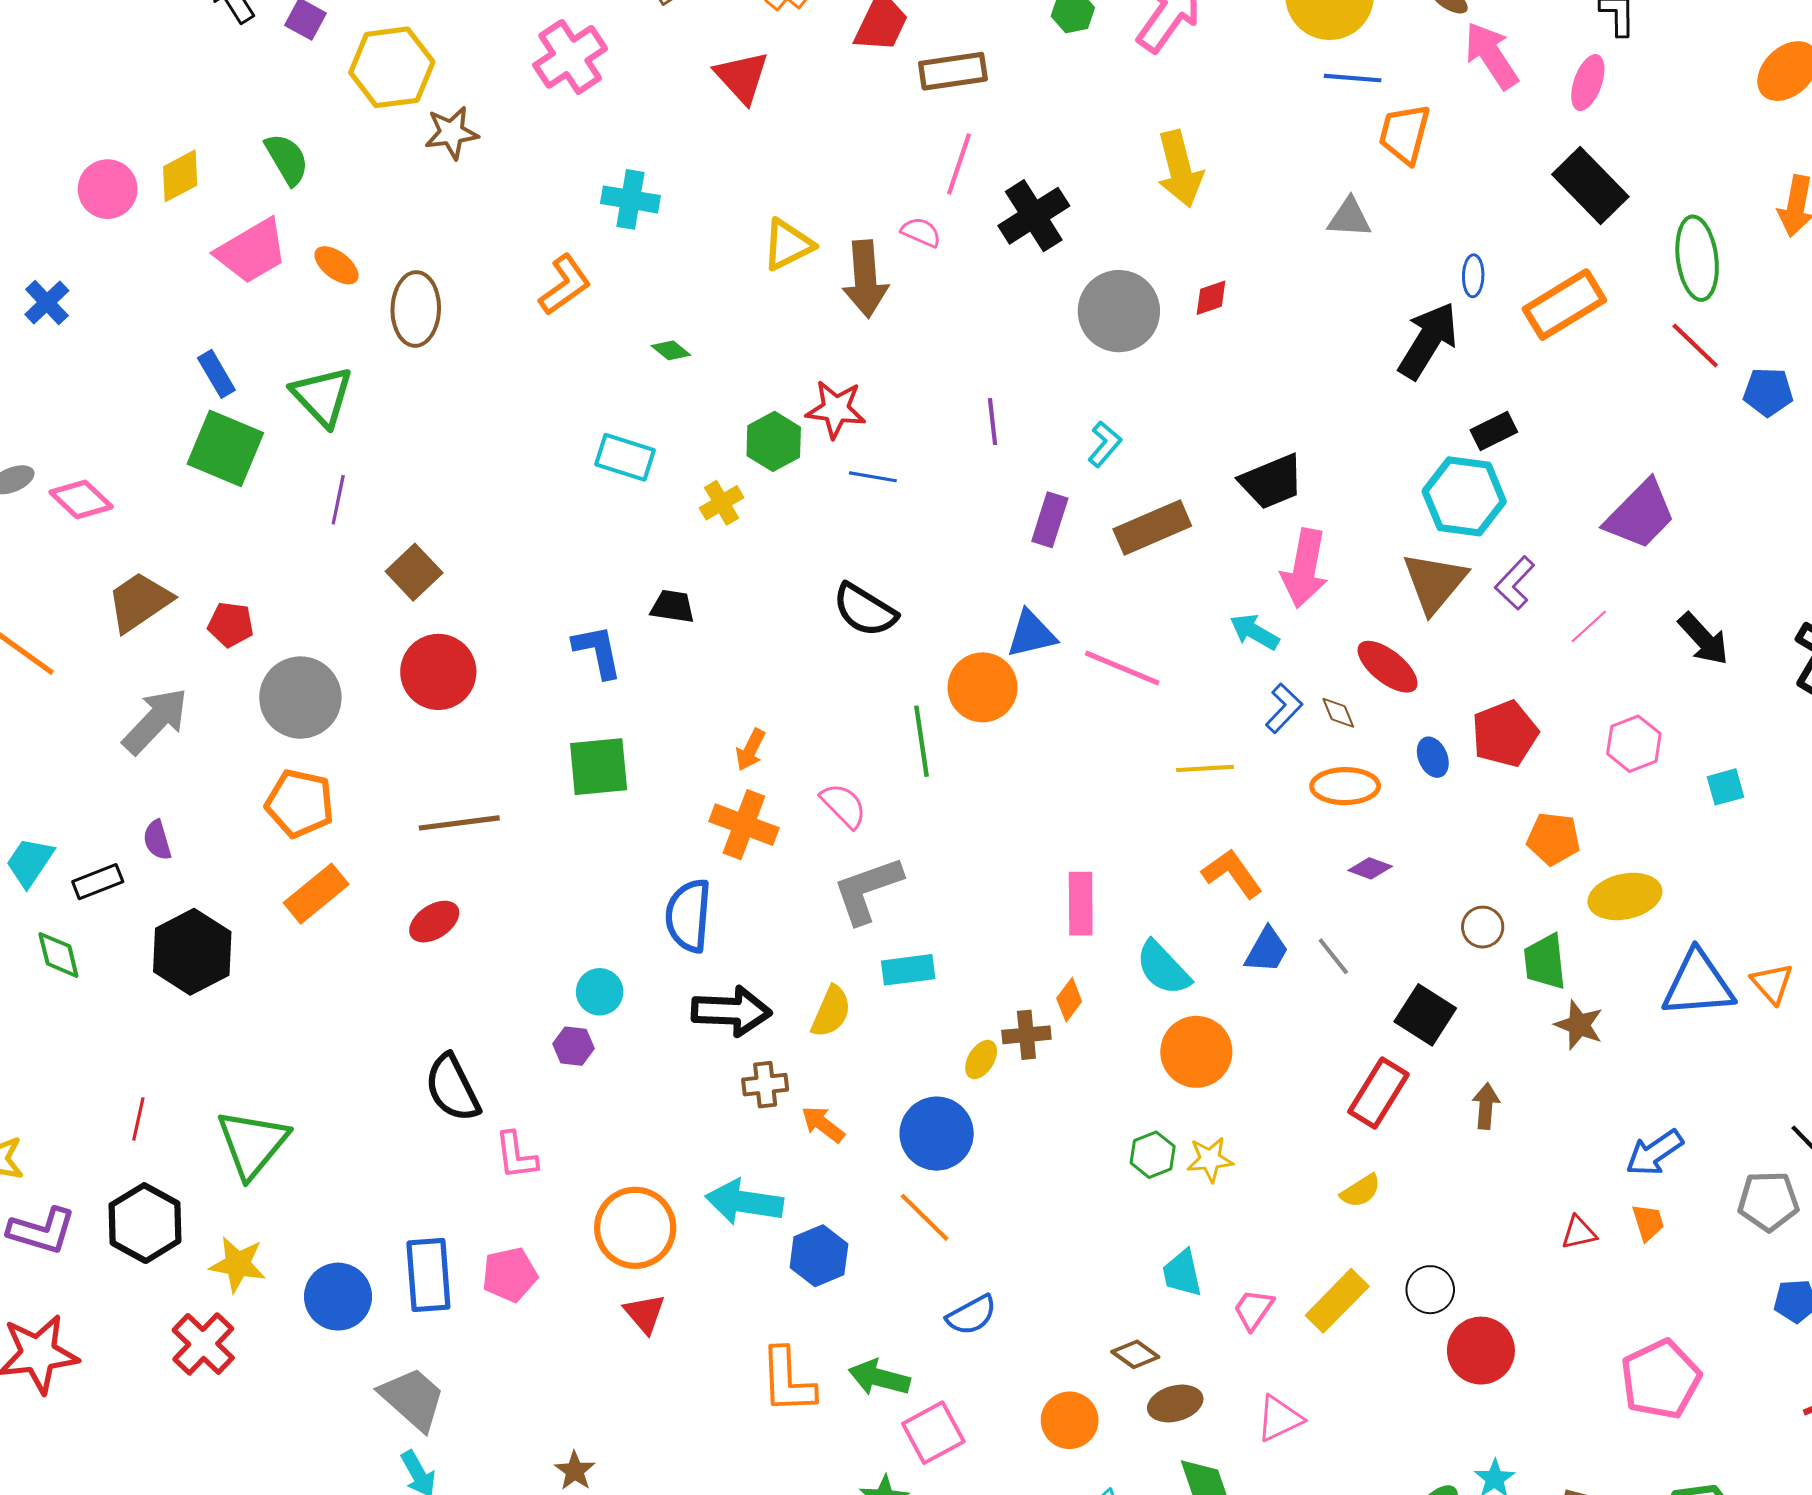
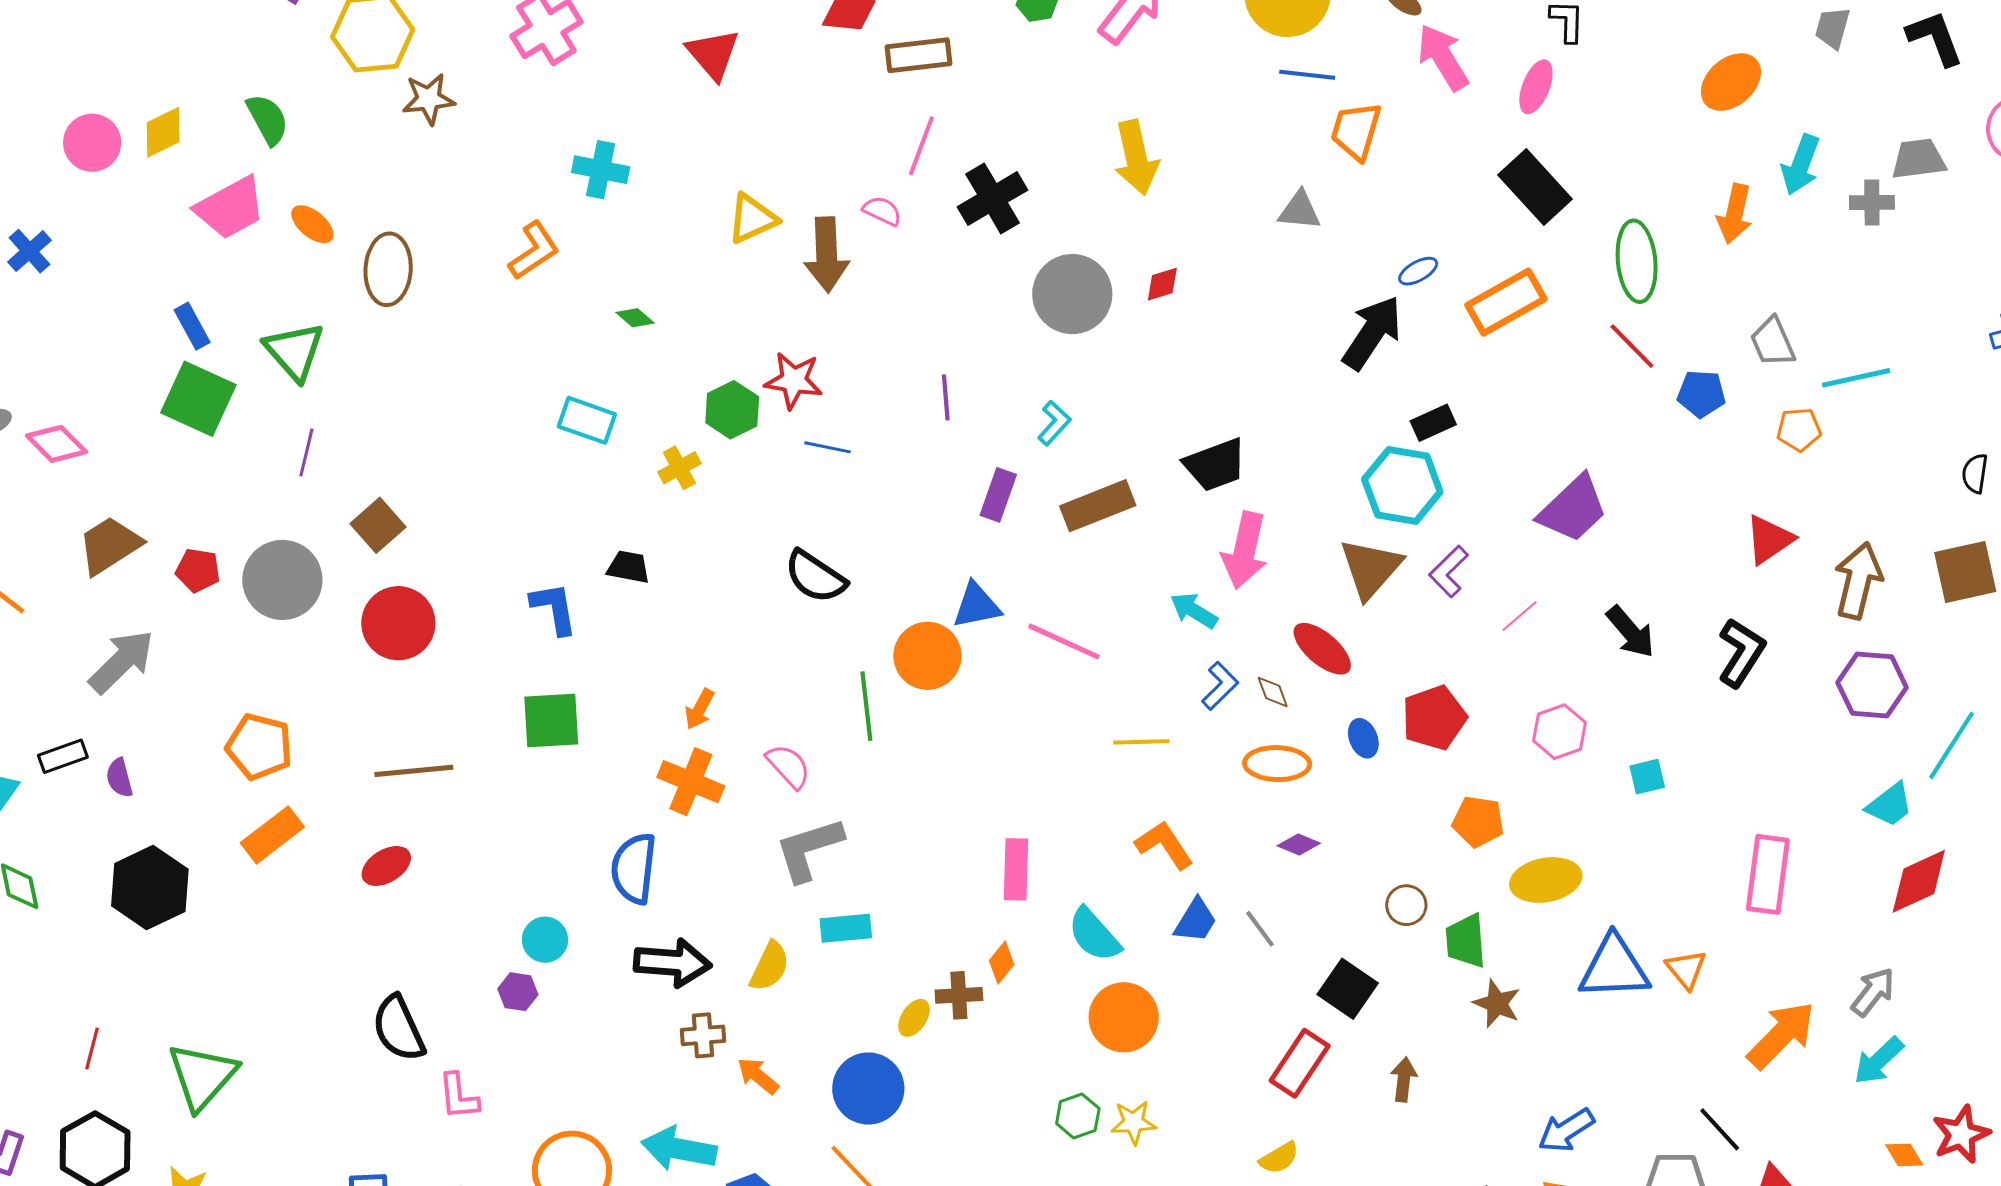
blue ellipse: (1473, 276) -> (1418, 271), turned 57
gray circle: (300, 698) -> (282, 580), moved
black rectangle: (98, 882) -> (63, 756), moved

